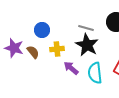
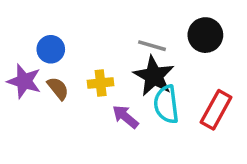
blue circle: (42, 30) -> (51, 49), moved
cyan semicircle: (95, 73) -> (166, 104), moved

